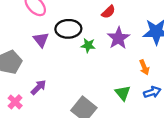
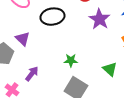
purple triangle: (41, 40) -> (23, 39), moved
green star: (88, 45) -> (71, 60), moved

